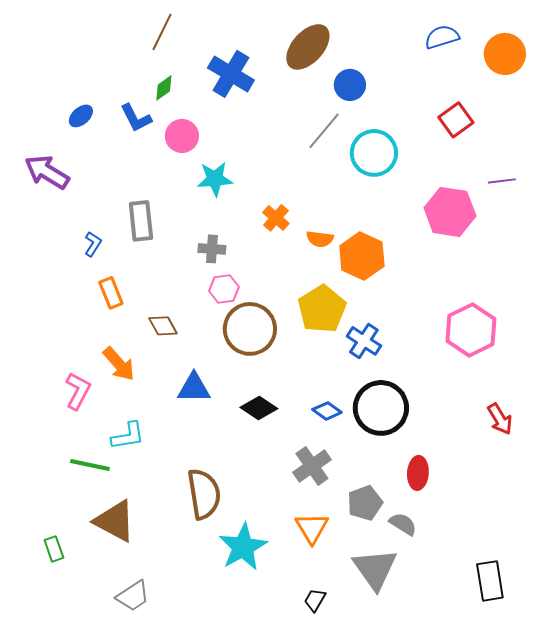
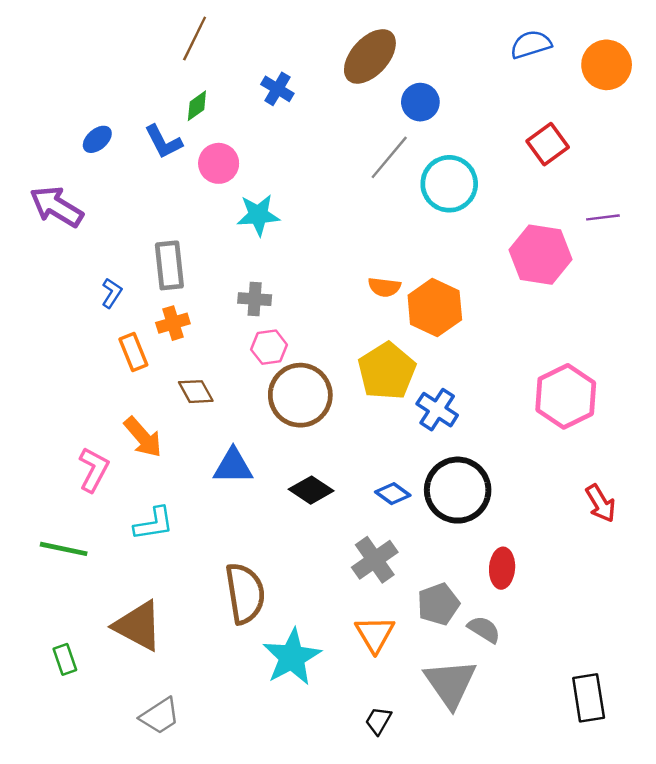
blue cross: (231, 74) -> (277, 89), size x0.6
orange cross: (276, 218) -> (173, 323), moved, turned 32
green line: (90, 465) -> (64, 549), moved

